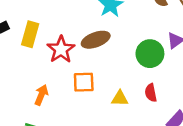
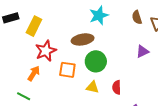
red star: (61, 49) -> (46, 51), moved
green circle: (150, 54) -> (96, 61), moved

